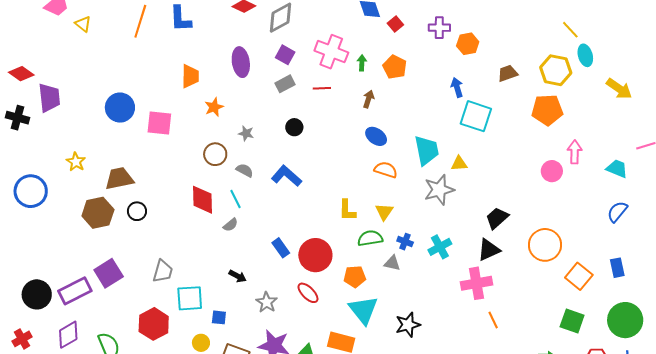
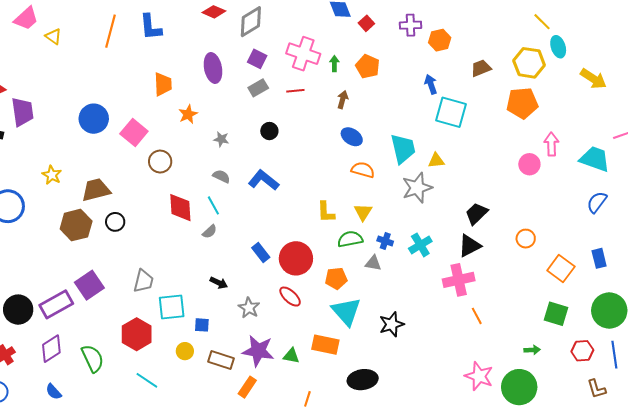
pink square: (159, 123) -> (134, 132), turned 36
brown circle: (215, 154) -> (160, 162), moved
cyan trapezoid: (617, 169) -> (595, 159), size x1.4
orange circle: (545, 245) -> (526, 239), size x0.6

